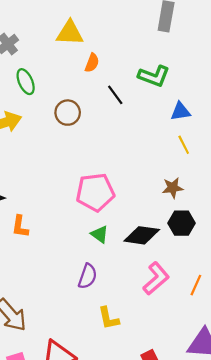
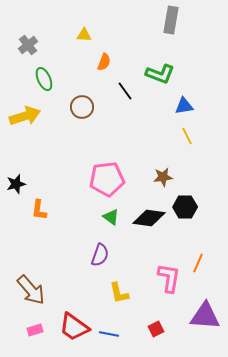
yellow triangle: (70, 33) -> (84, 35), size x0.6
brown star: (173, 188) -> (163, 177), moved
pink L-shape: (156, 278) -> (169, 278), moved, turned -40

